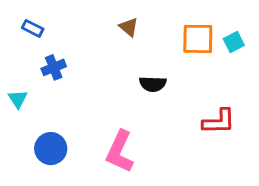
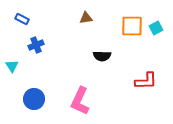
brown triangle: (129, 27) -> (86, 18), turned -48

